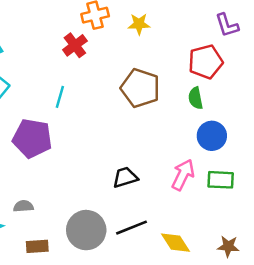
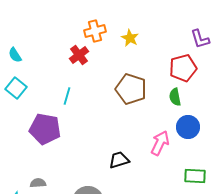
yellow star: (139, 24) -> (130, 38), turned 30
pink arrow: (183, 175) -> (160, 143), moved
green rectangle: (221, 180) -> (195, 176), moved

